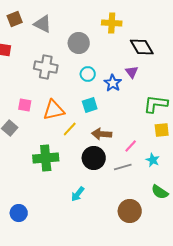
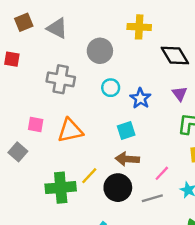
purple triangle: (132, 72) -> (180, 94), moved
cyan square: (90, 105) -> (126, 130), moved
yellow line: (70, 129) -> (89, 176), moved

